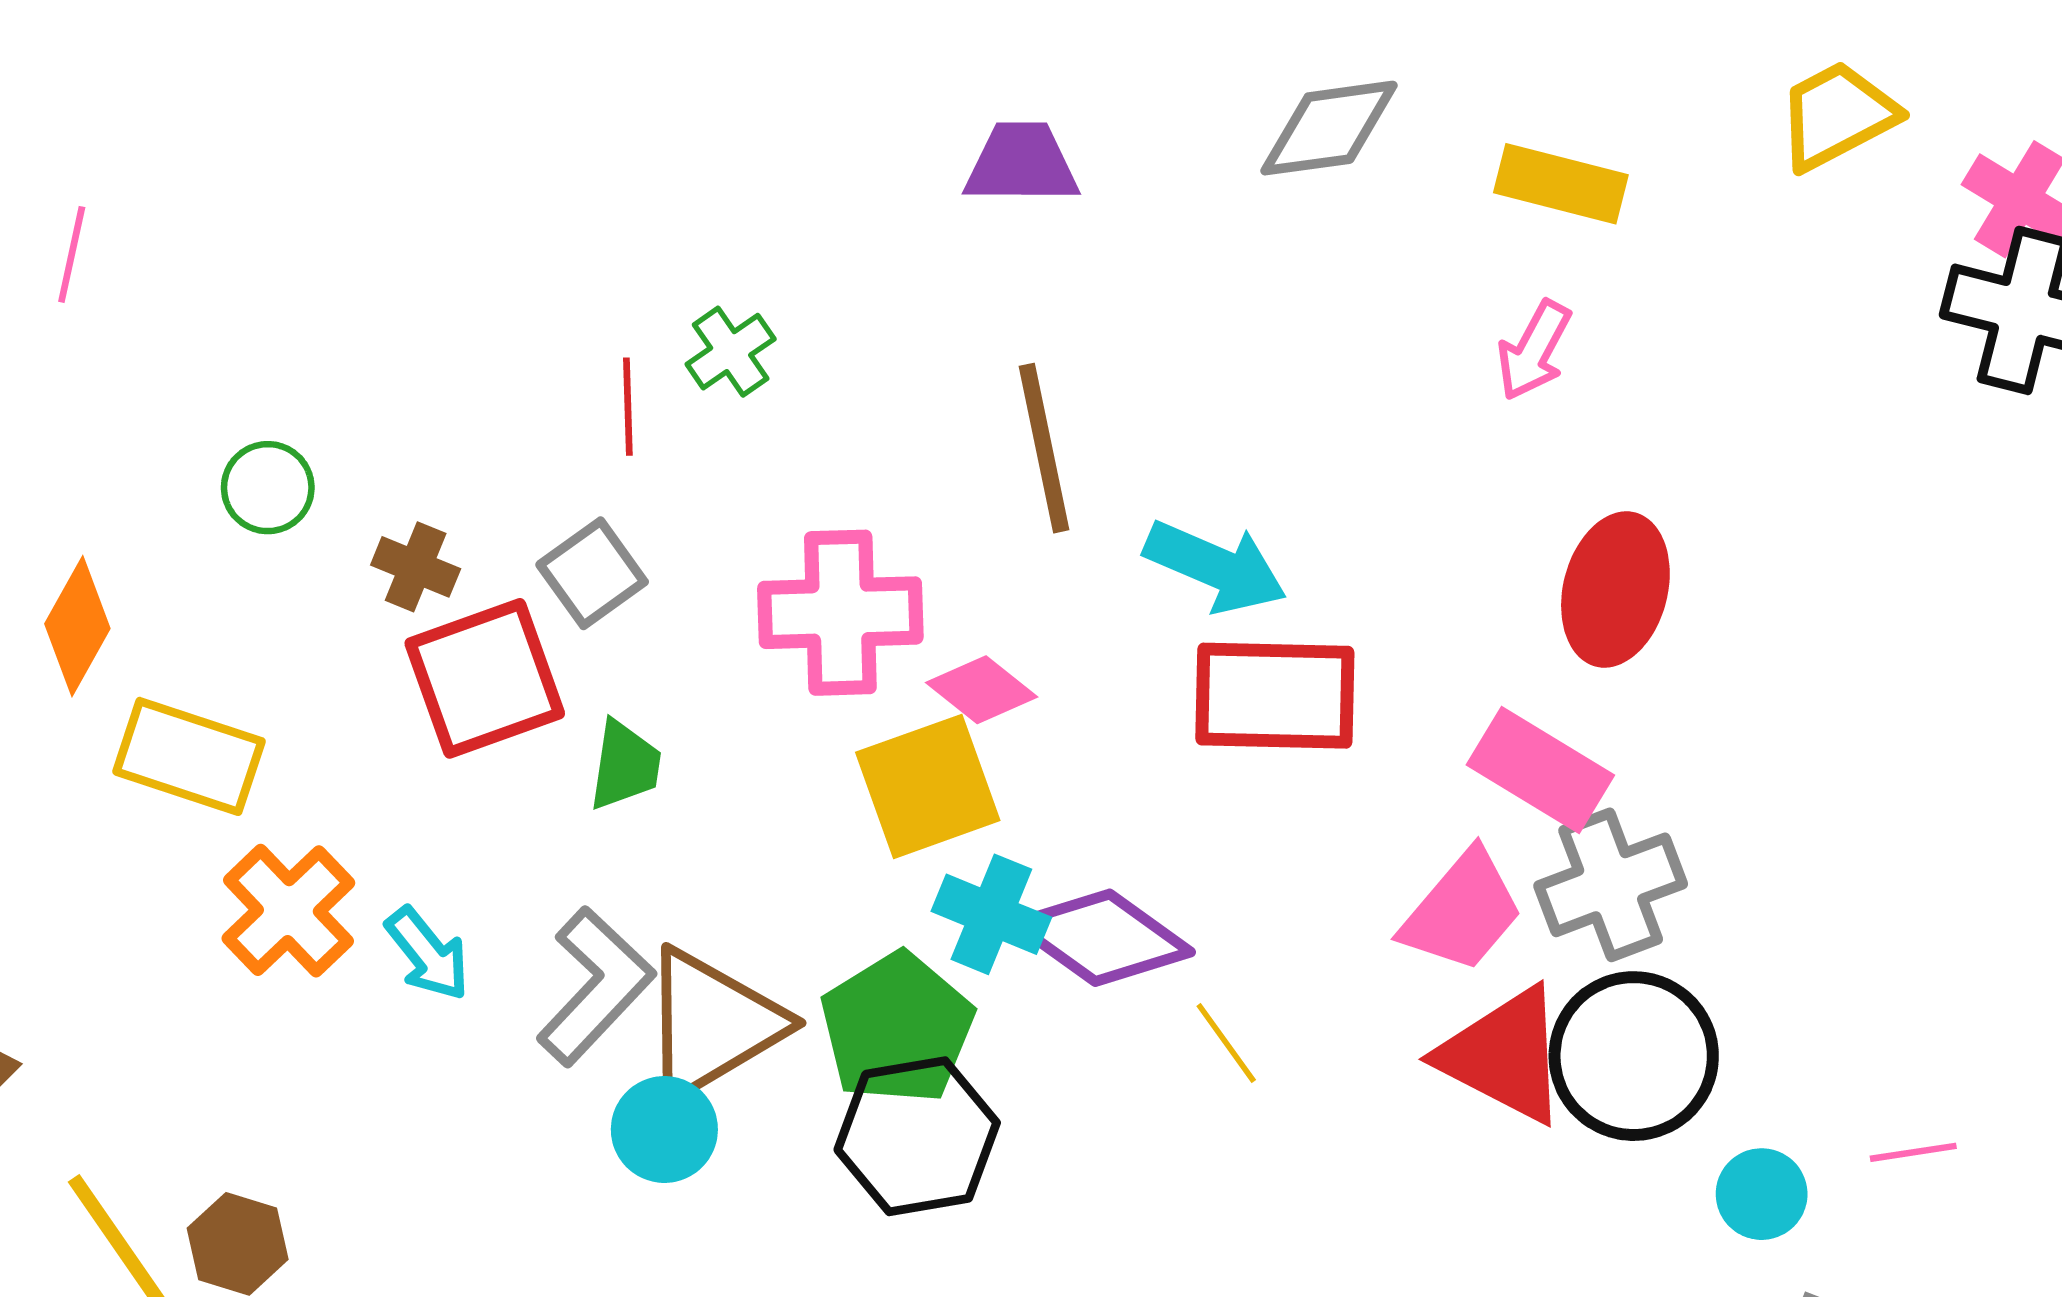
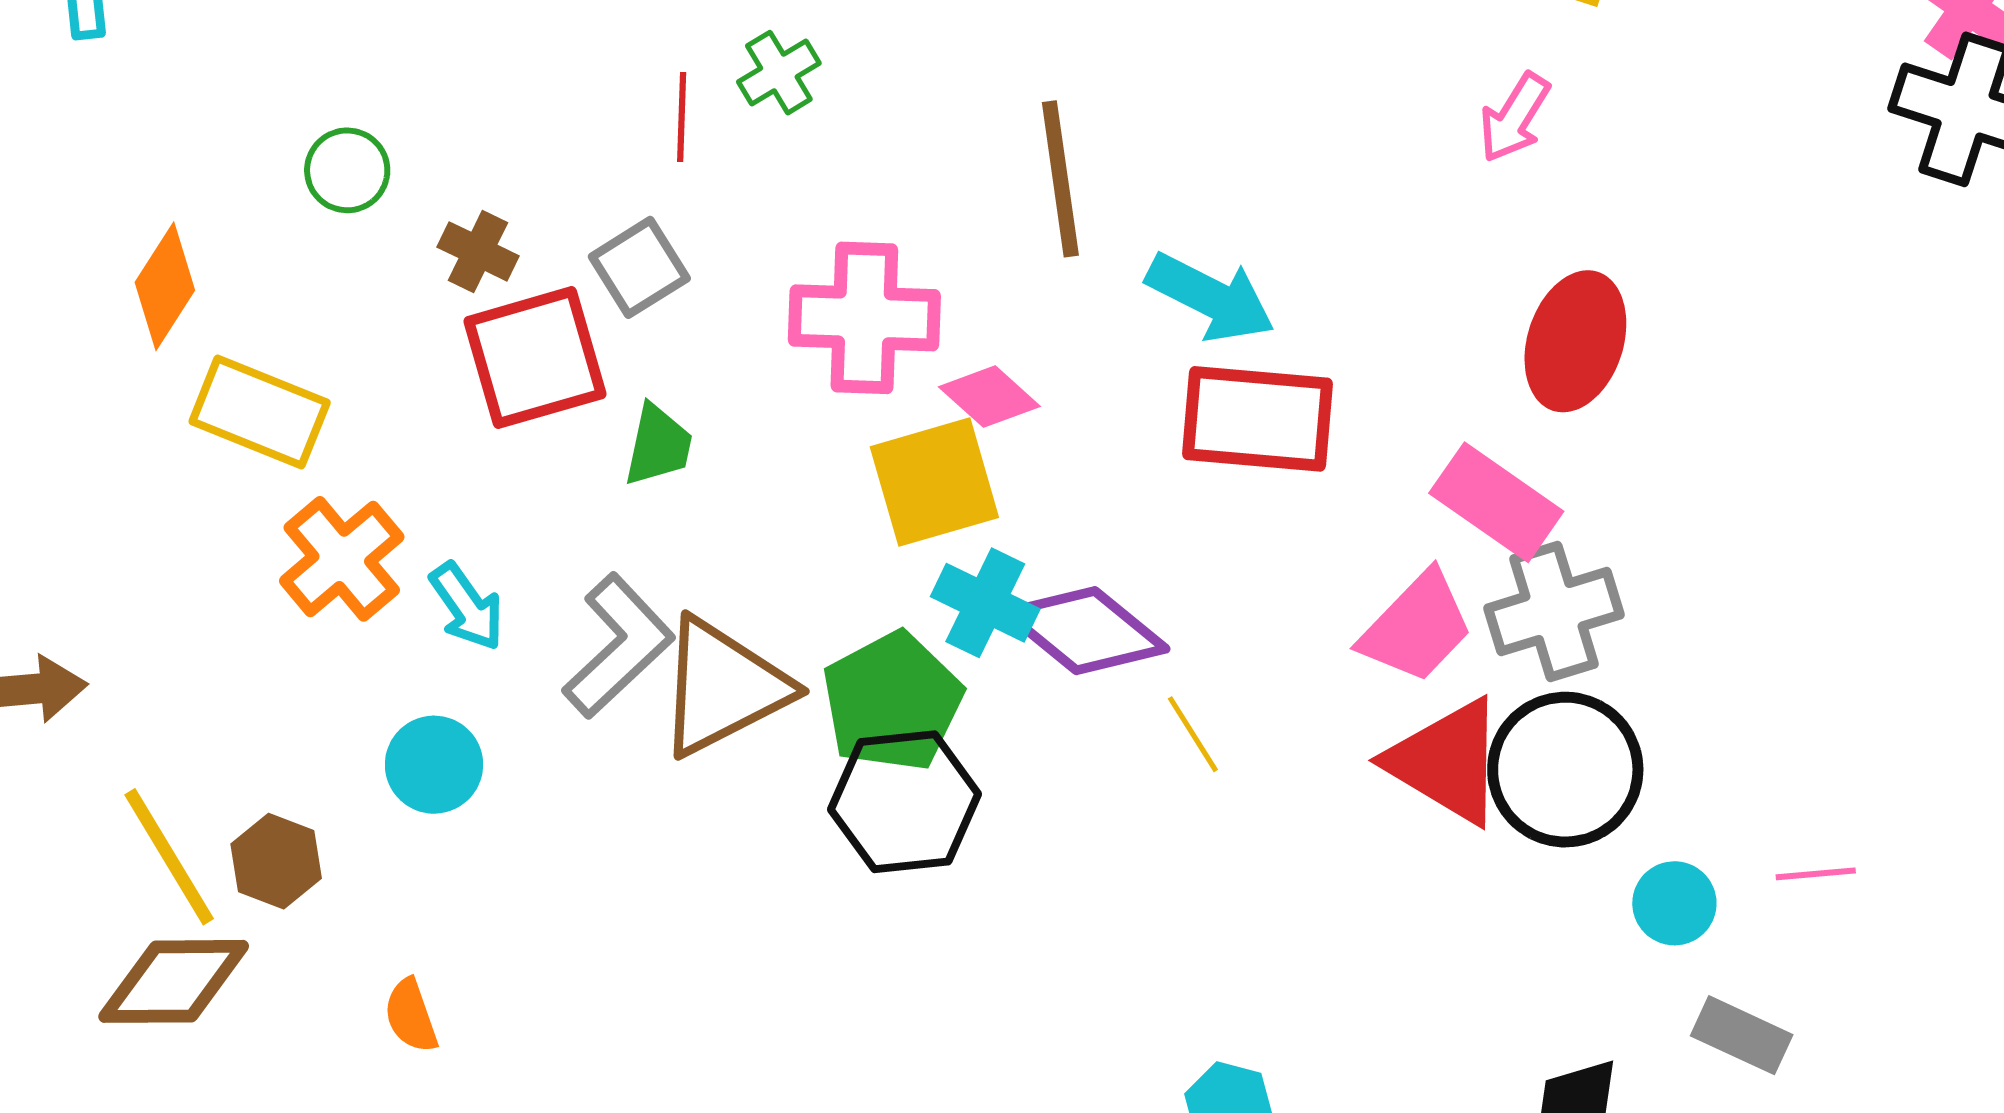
cyan circle: (664, 1129) -> (434, 765), moved

